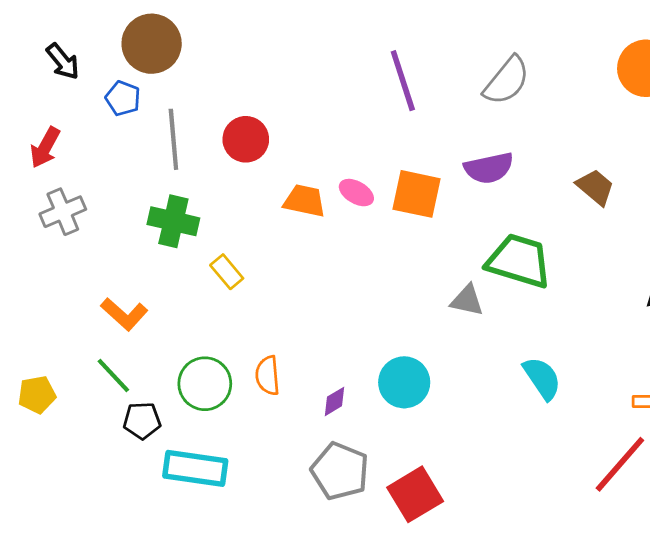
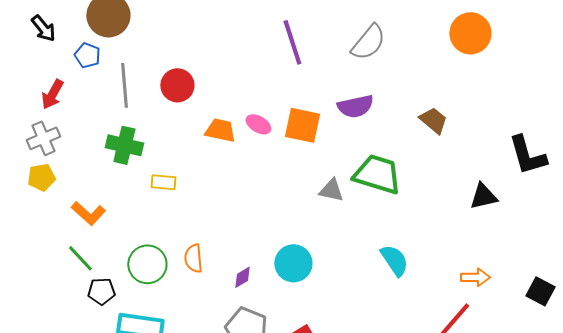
red arrow: (45, 147) -> (52, 94), moved
yellow rectangle: (227, 272) -> (163, 182), turned -45
gray triangle: (467, 300) -> (331, 190), moved
yellow pentagon: (37, 395) -> (41, 177), moved

